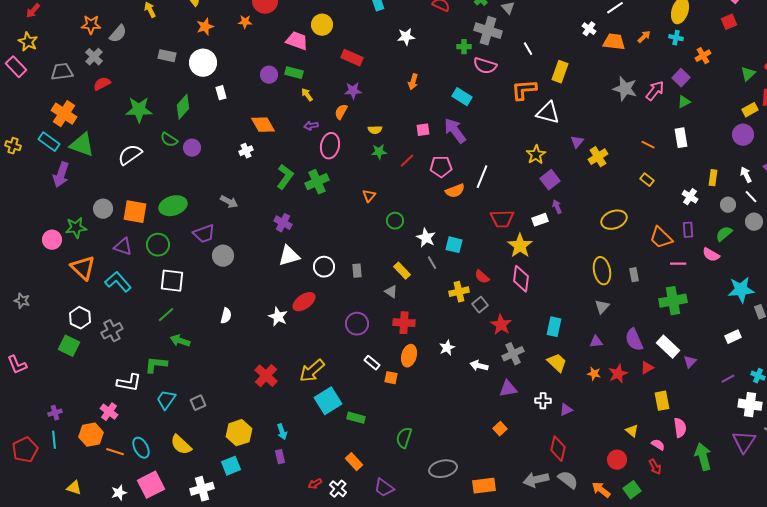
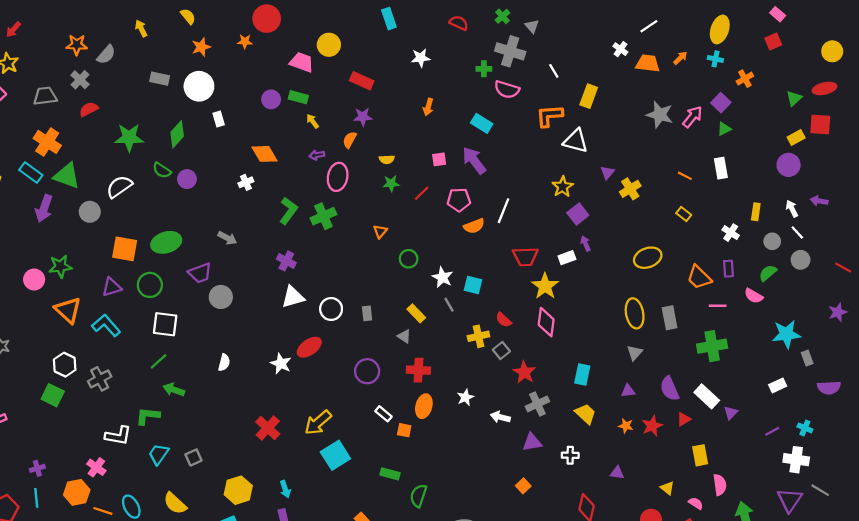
gray circle: (103, 209) -> (90, 212), moved
purple triangle: (123, 247) -> (112, 287), turned -36
gray rectangle: (634, 275) -> (670, 318), size x1.5
purple triangle: (566, 410) -> (617, 473), moved, turned 32
green rectangle: (356, 418) -> (390, 474), moved

